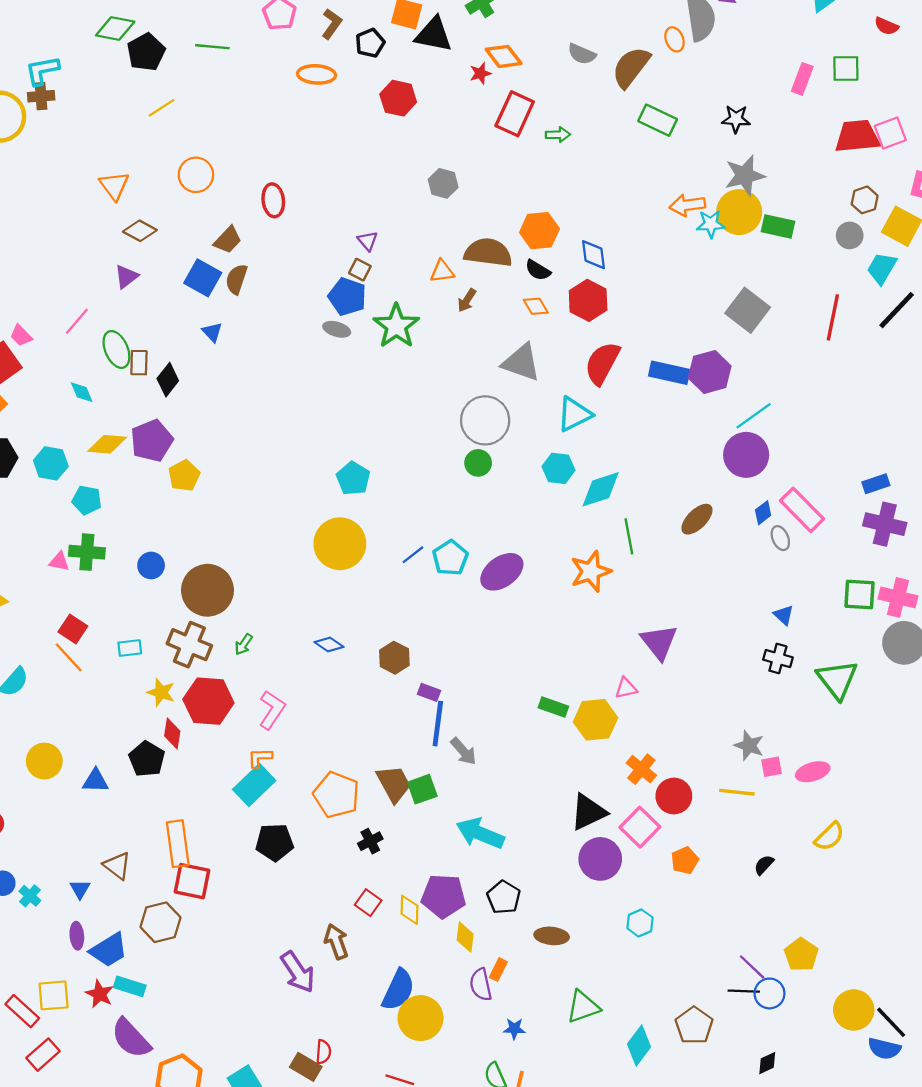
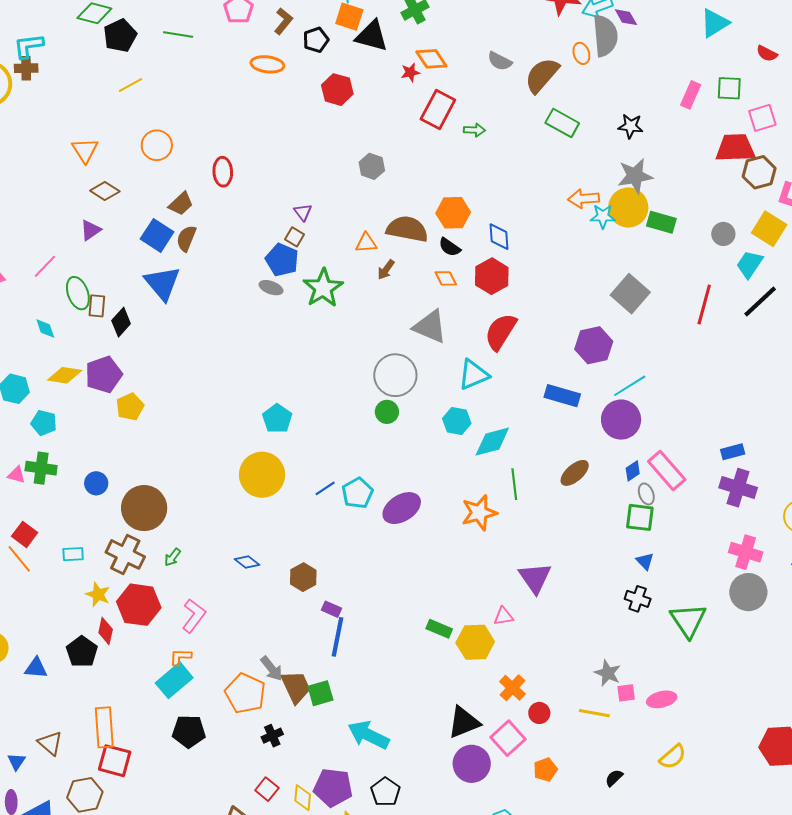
pink square: (890, 133) -> (762, 118), moved
brown hexagon: (865, 200) -> (759, 172), moved, size x1.4
blue triangle: (212, 332) -> (162, 283), size x2.0
blue rectangle: (669, 373) -> (562, 396), moved
green square: (859, 595) -> (640, 517), moved
gray arrow: (463, 751) -> (272, 669), moved
red circle: (674, 796) -> (539, 713), size x0.7

